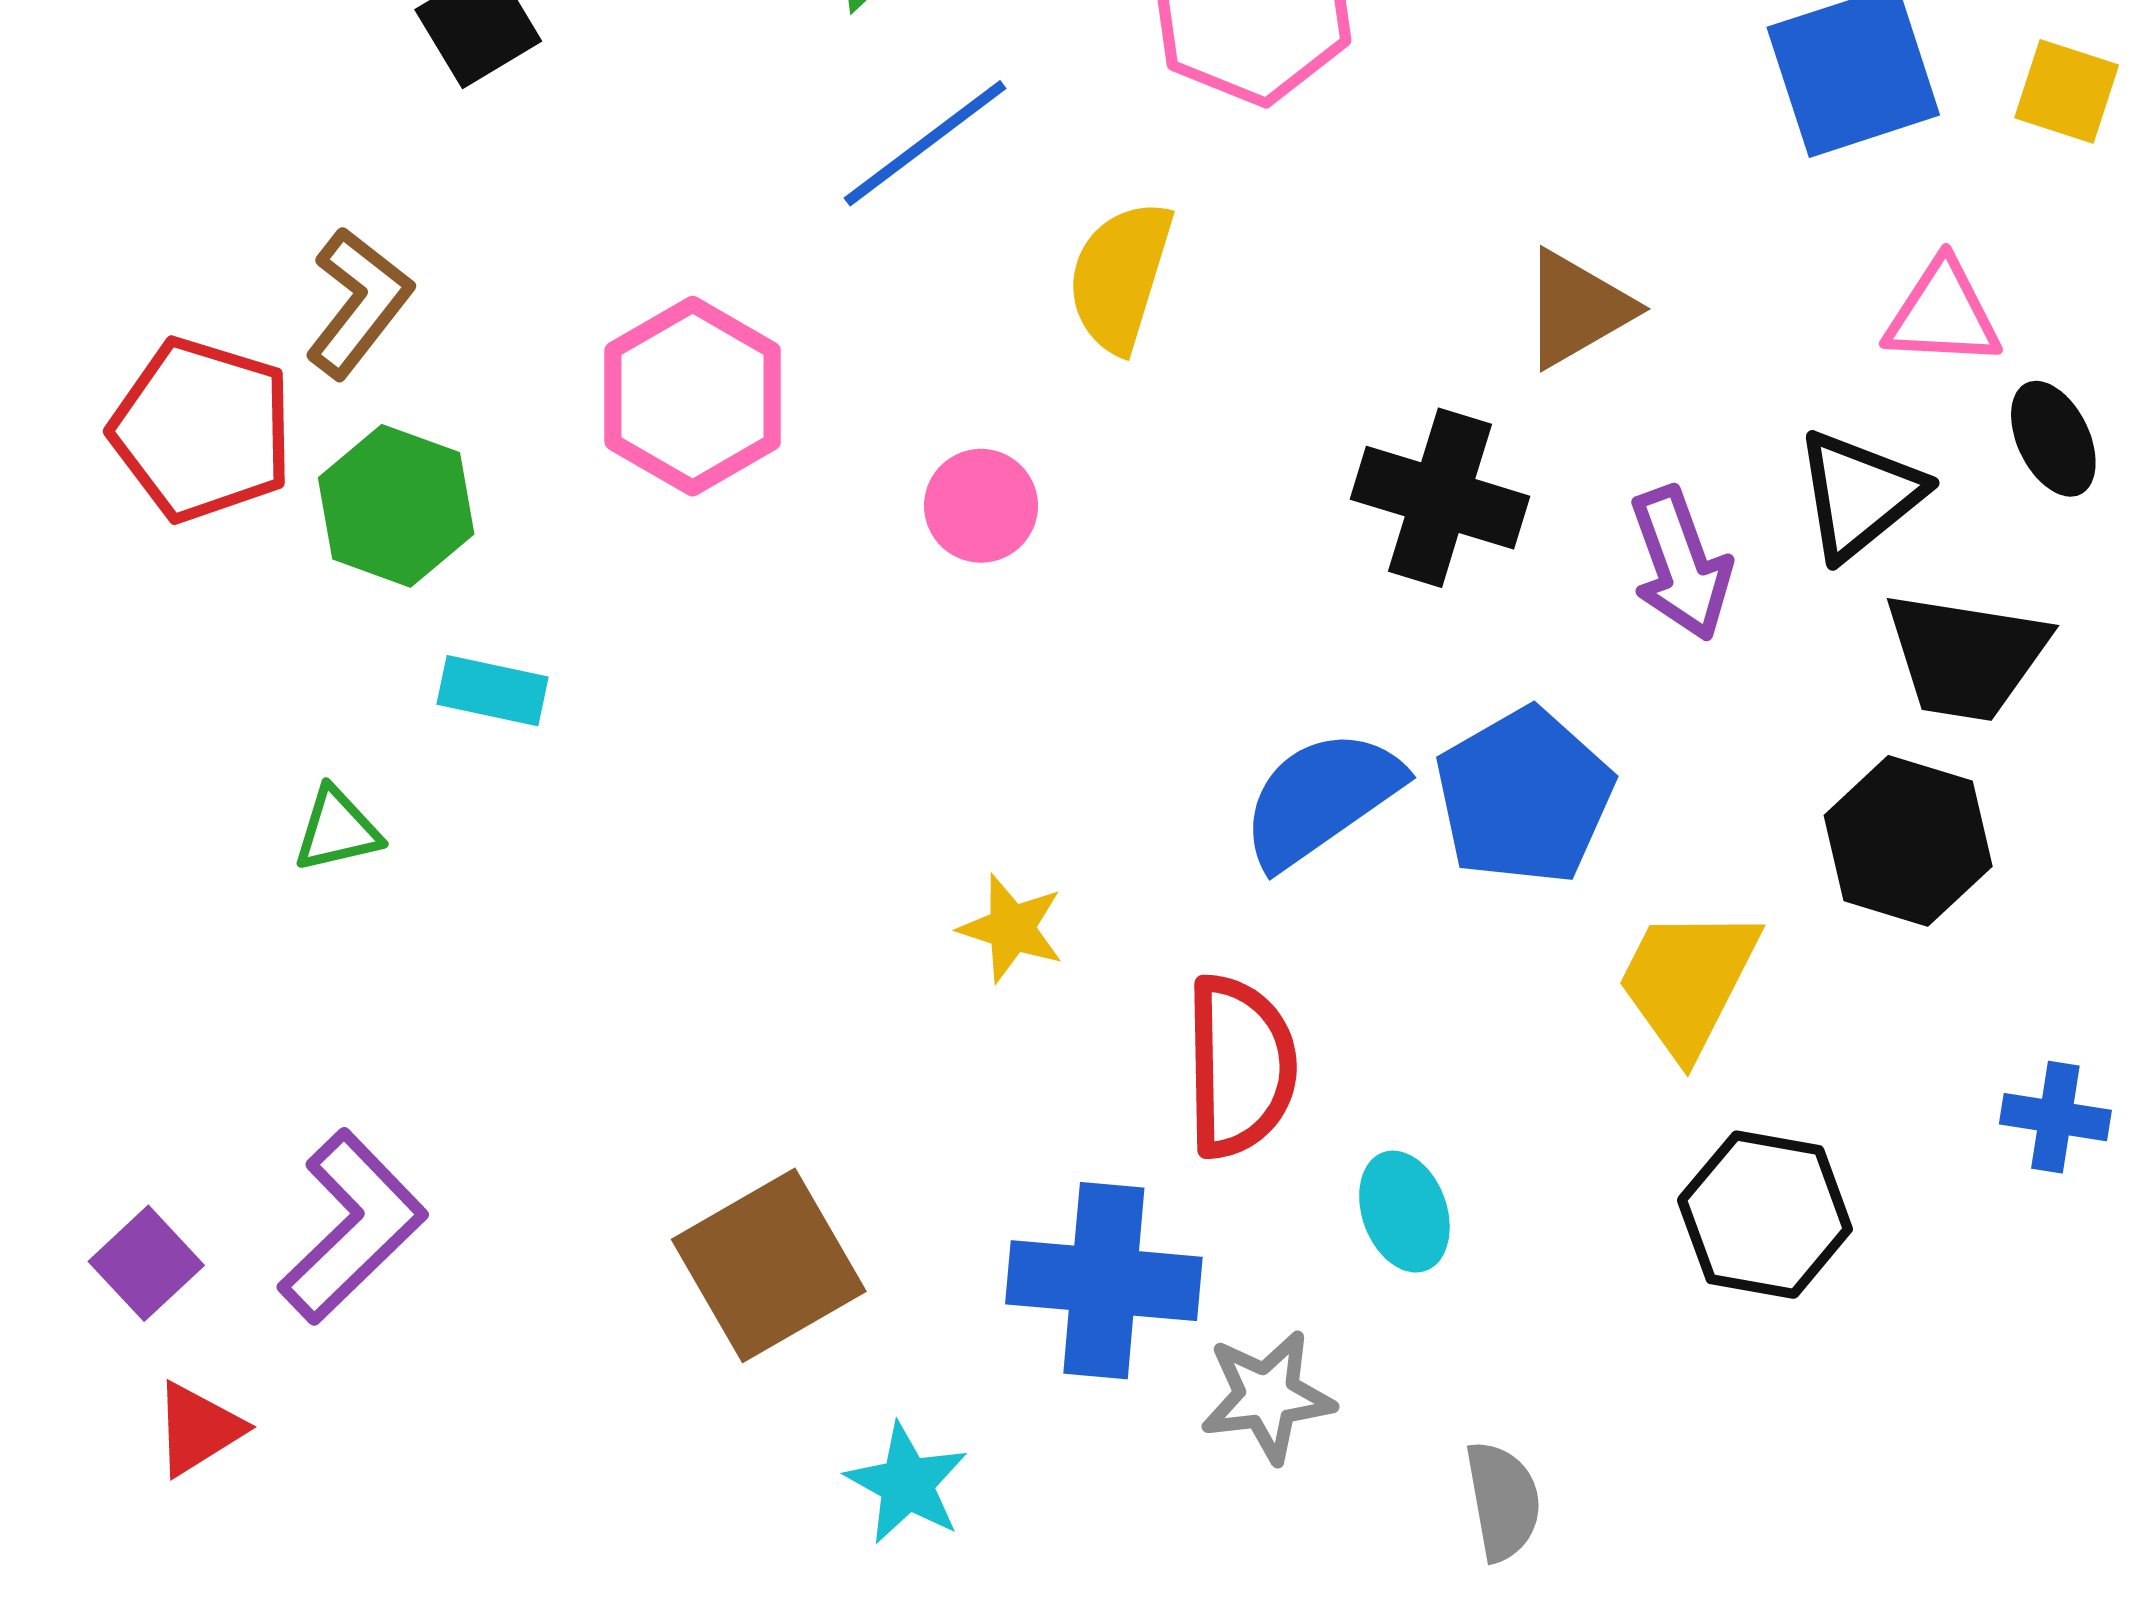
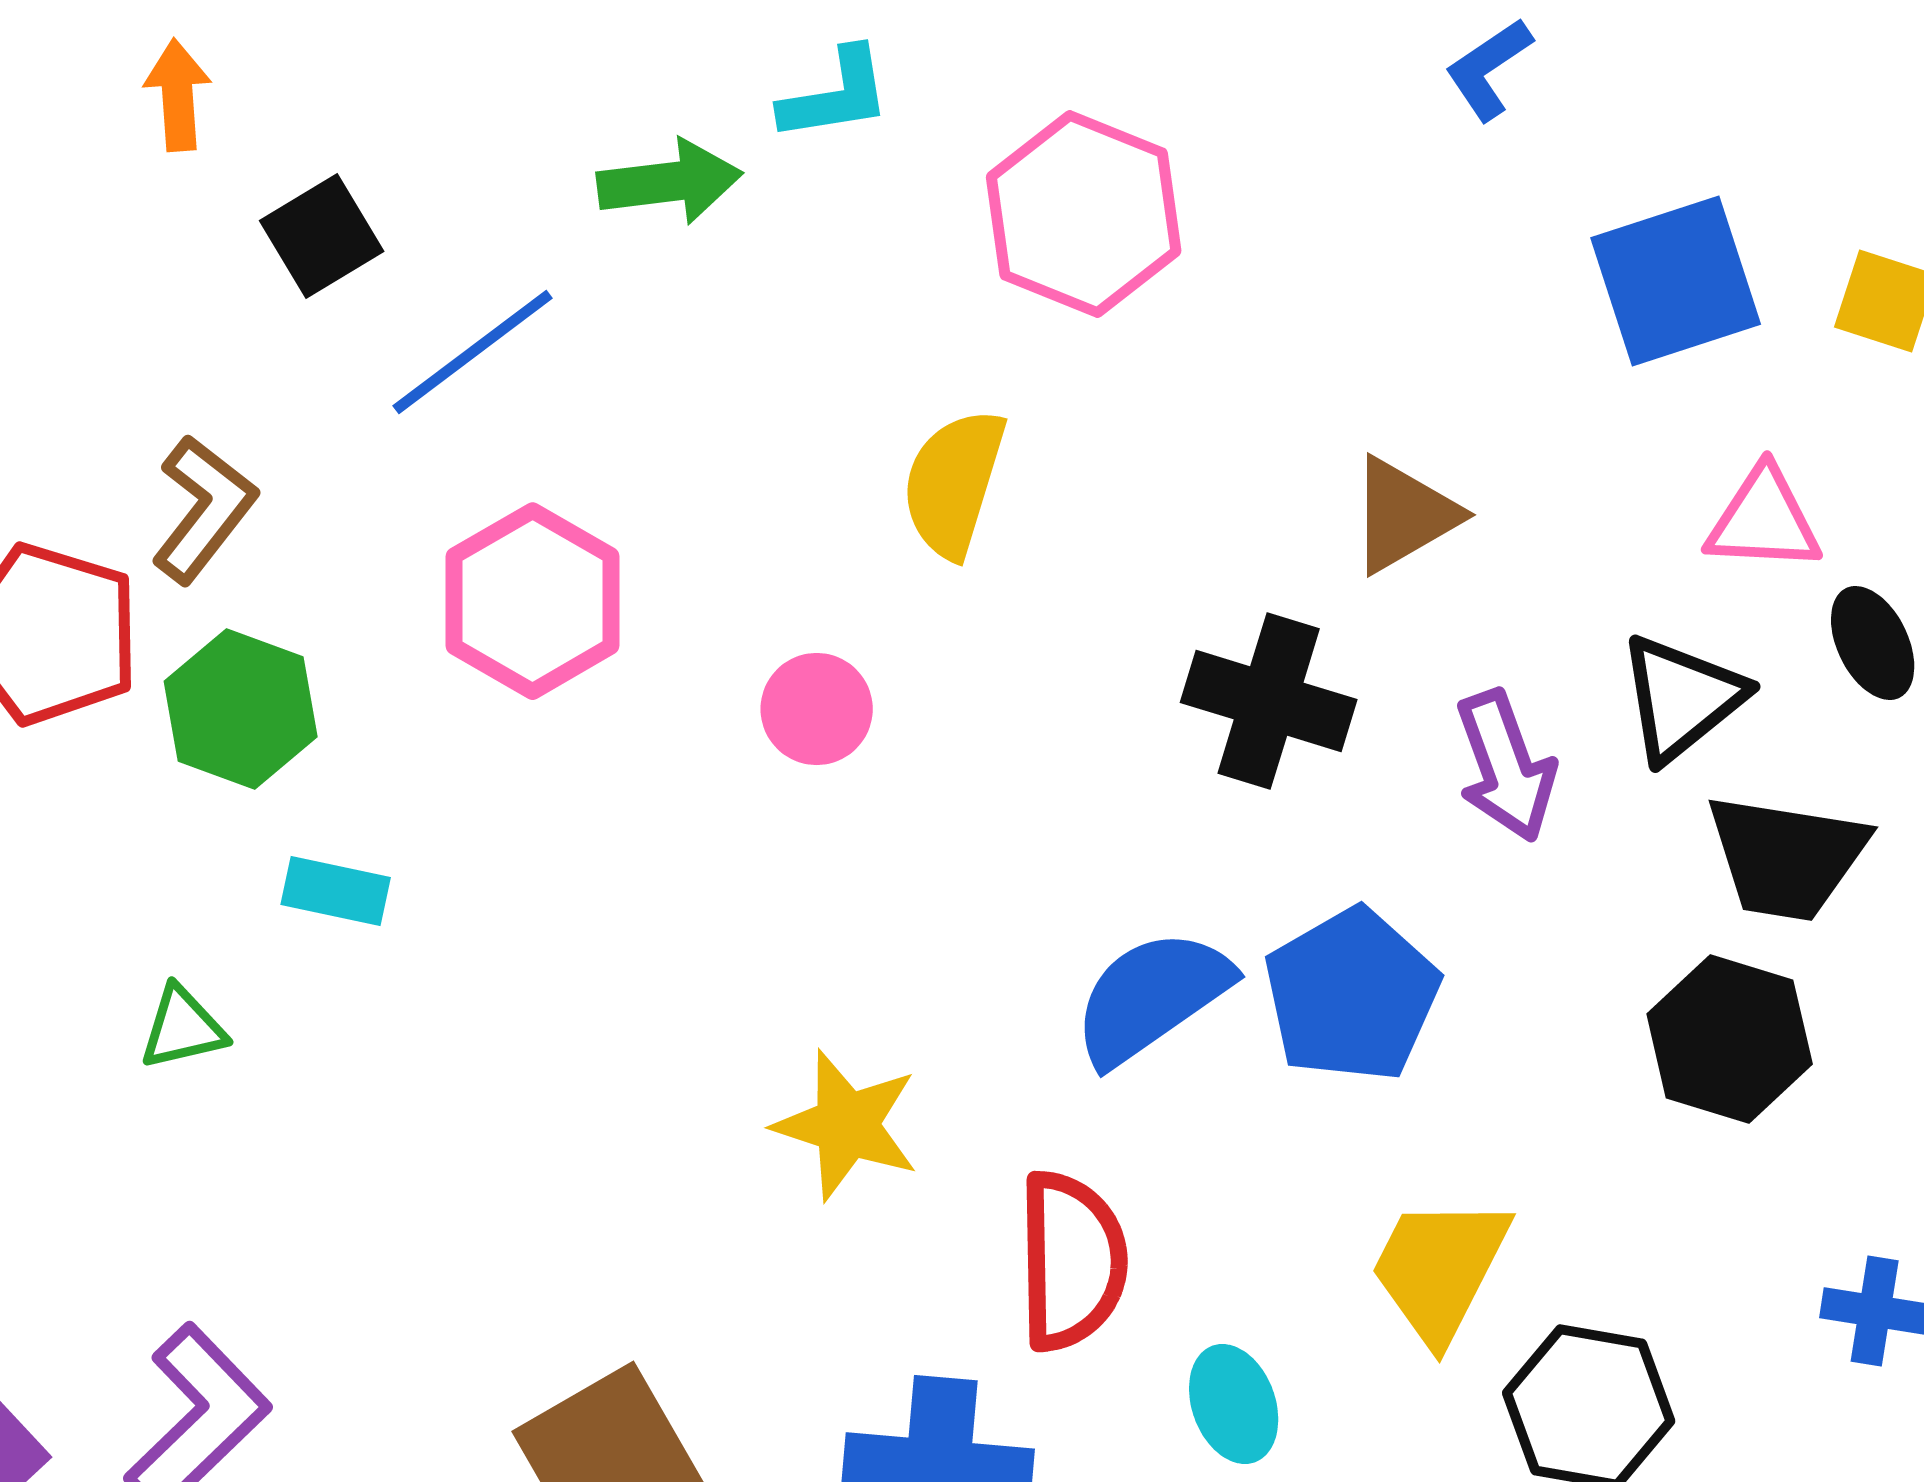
blue line: (925, 143) -> (473, 352), moved
yellow star: (1011, 928) -> (847, 1125), size x1.4
yellow trapezoid: (1688, 981) -> (1440, 1269), moved

